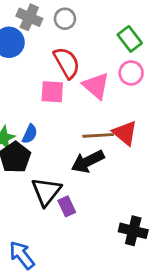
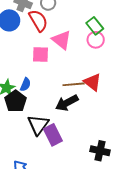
green rectangle: (130, 39) -> (95, 26), moved
red semicircle: (67, 63) -> (38, 21), moved
pink triangle: (96, 86) -> (62, 40), moved
purple rectangle: (67, 206) -> (53, 135), size x1.5

